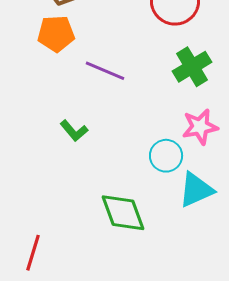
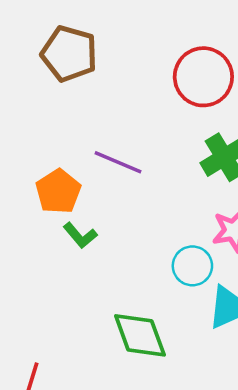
orange pentagon: (56, 34) -> (58, 191), moved, turned -30

